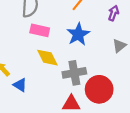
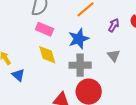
gray triangle: (119, 46) -> (114, 56), turned -40
gray cross: (74, 73) -> (80, 65), moved

